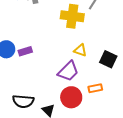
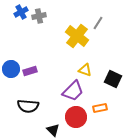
yellow cross: (72, 16) -> (77, 36), turned 30
black semicircle: (23, 101) -> (28, 106), moved

